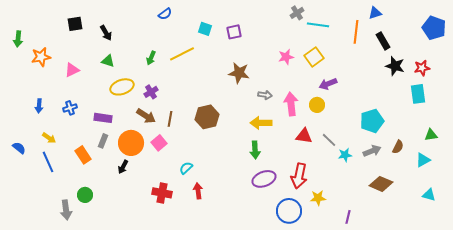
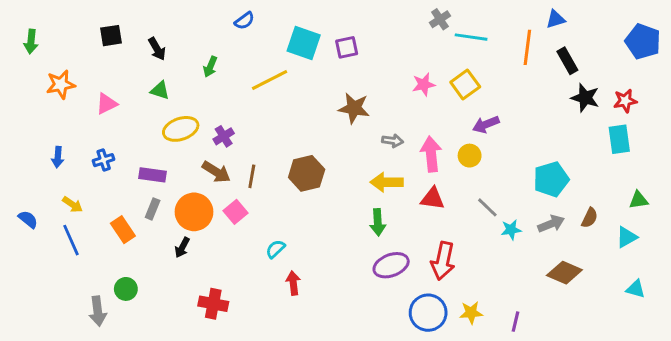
cyan square: (205, 29) -> (304, 43), size x1.6
green arrow: (18, 39) -> (31, 41), moved
green arrow: (151, 58) -> (210, 67), moved
red triangle: (304, 136) -> (433, 199), moved
red cross: (162, 193) -> (213, 304), moved
yellow star: (318, 198) -> (471, 313), moved

